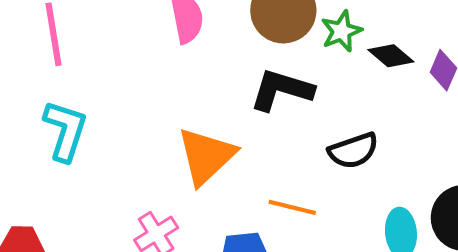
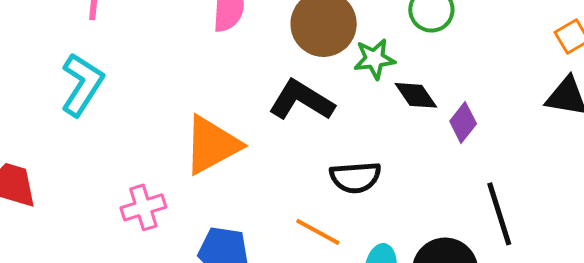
orange line: (292, 207) -> (318, 232), moved

